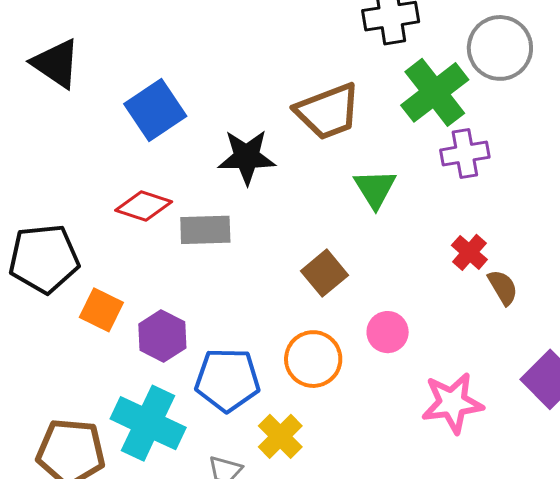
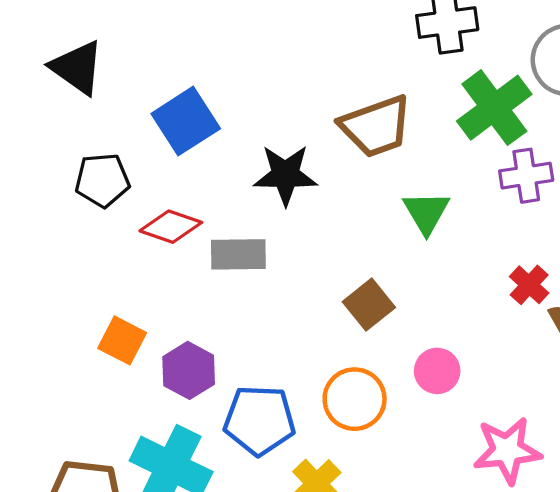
black pentagon: (44, 259) -> (102, 180), moved, size x0.7

